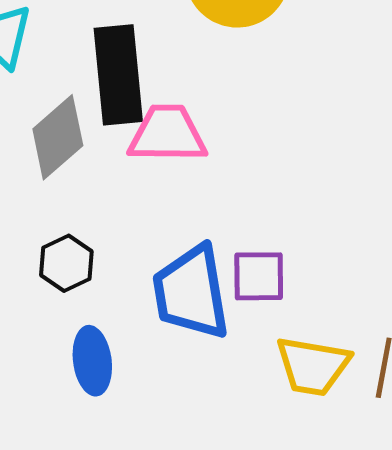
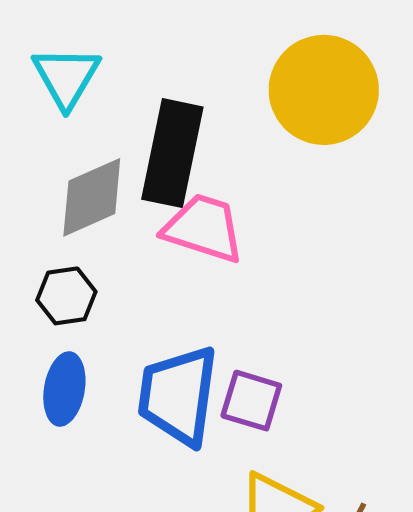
black hexagon: (66, 263) -> (66, 296), moved
blue ellipse: (92, 361) -> (64, 389), moved

